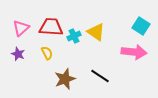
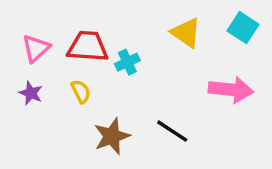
cyan square: (141, 26) -> (243, 28), moved
yellow triangle: (96, 32) -> (186, 33), moved

